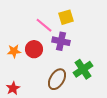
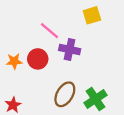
yellow square: (66, 17) -> (92, 15), moved
green cross: (83, 69) -> (96, 99), moved

